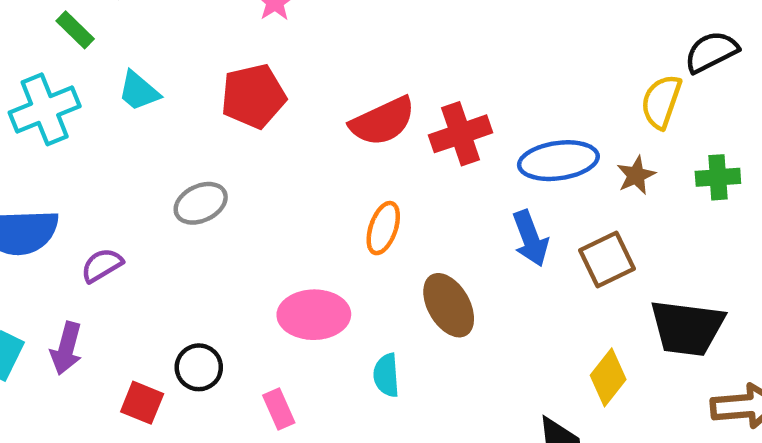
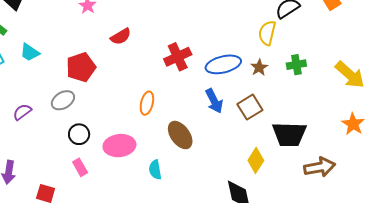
red pentagon: (253, 96) -> (81, 67), moved
red semicircle: (383, 121) -> (121, 36), moved, size x0.7
purple semicircle: (102, 265) -> (22, 112), moved
black circle: (199, 367) -> (79, 134), moved
pink rectangle: (279, 409) -> (80, 167), moved

